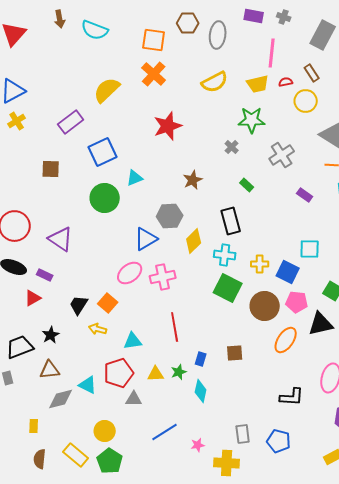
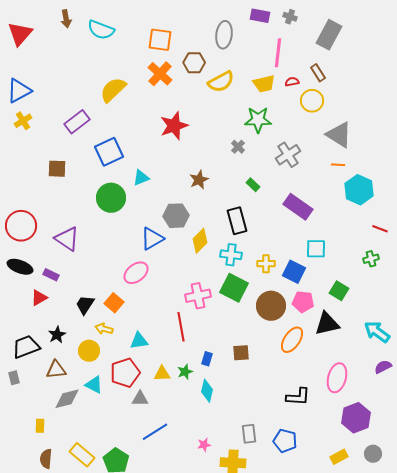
brown hexagon: (188, 23) -> (194, 63), moved
purple rectangle: (305, 195) -> (298, 207), moved, size x1.8
pink cross: (163, 277) -> (198, 296), moved
yellow circle: (105, 431) -> (89, 351), moved
blue line: (165, 432) -> (155, 432), moved

